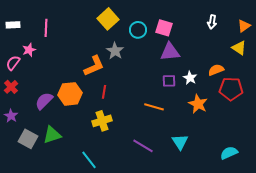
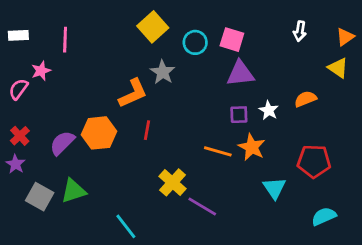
red cross: (11, 87) -> (20, 136), moved
red pentagon: (231, 89) -> (314, 161), moved
orange star: (198, 104) -> (252, 147), moved
yellow cross: (102, 121) -> (173, 182), moved, turned -30
cyan triangle: (180, 142) -> (274, 188), moved

